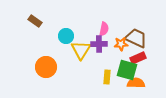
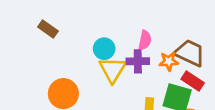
cyan circle: (66, 36) -> (104, 49), moved
red rectangle: (138, 58) -> (193, 81), turned 56

